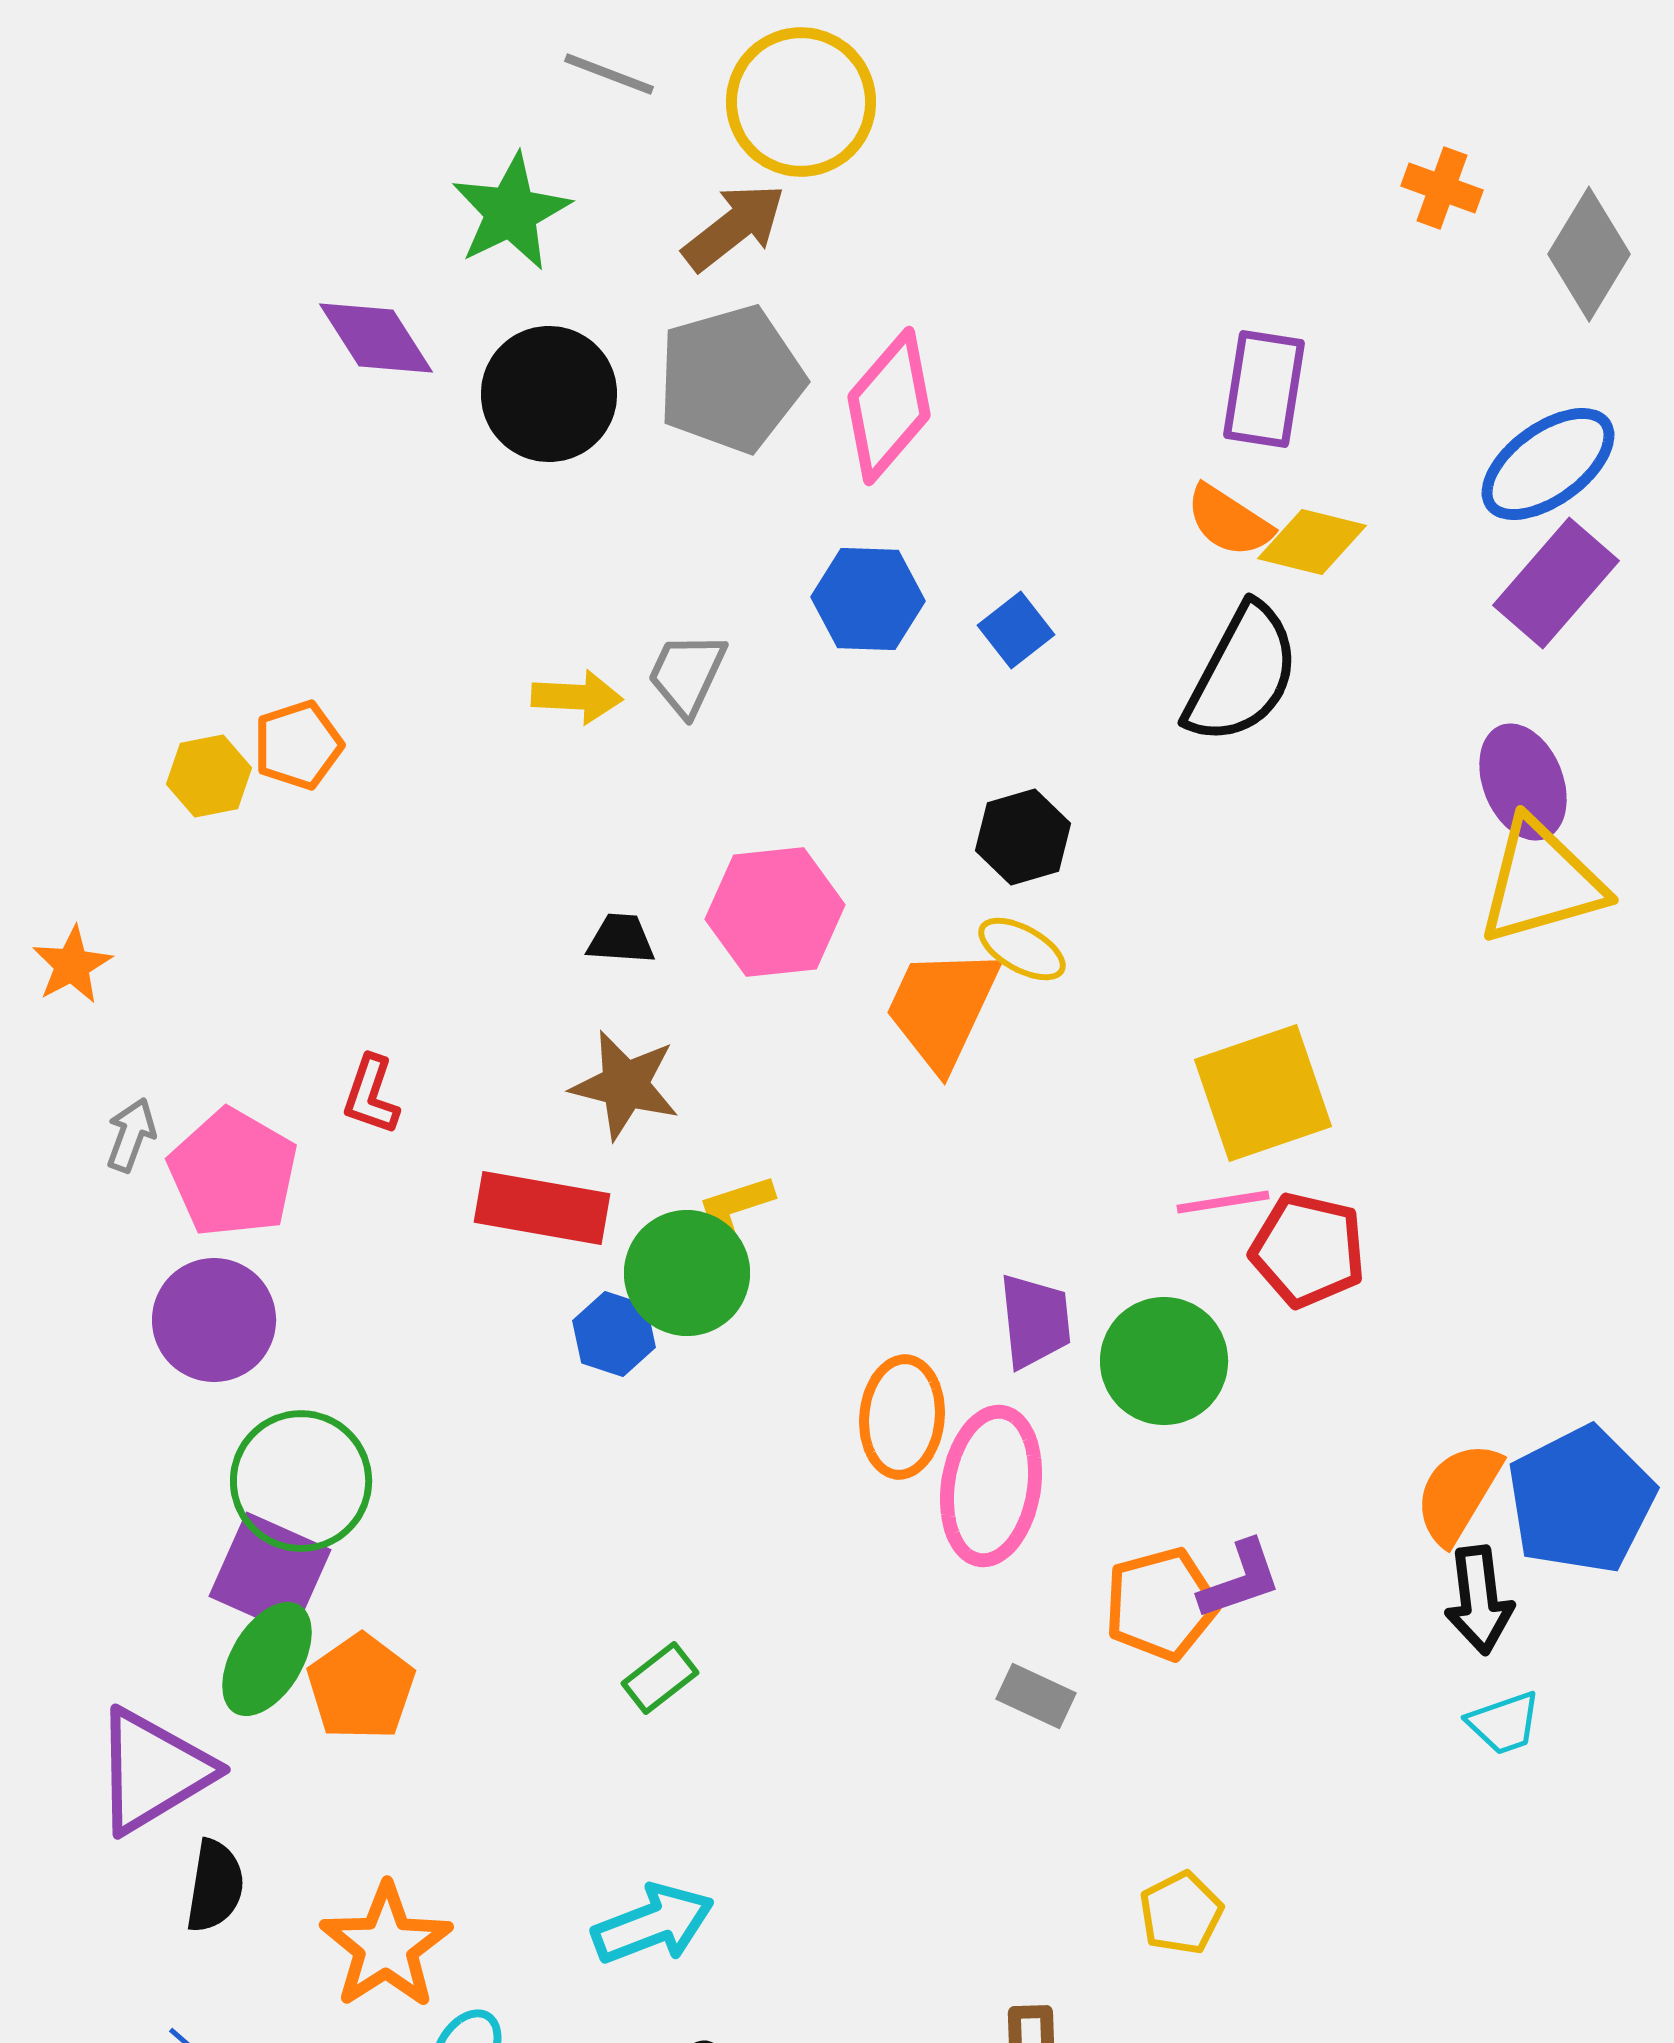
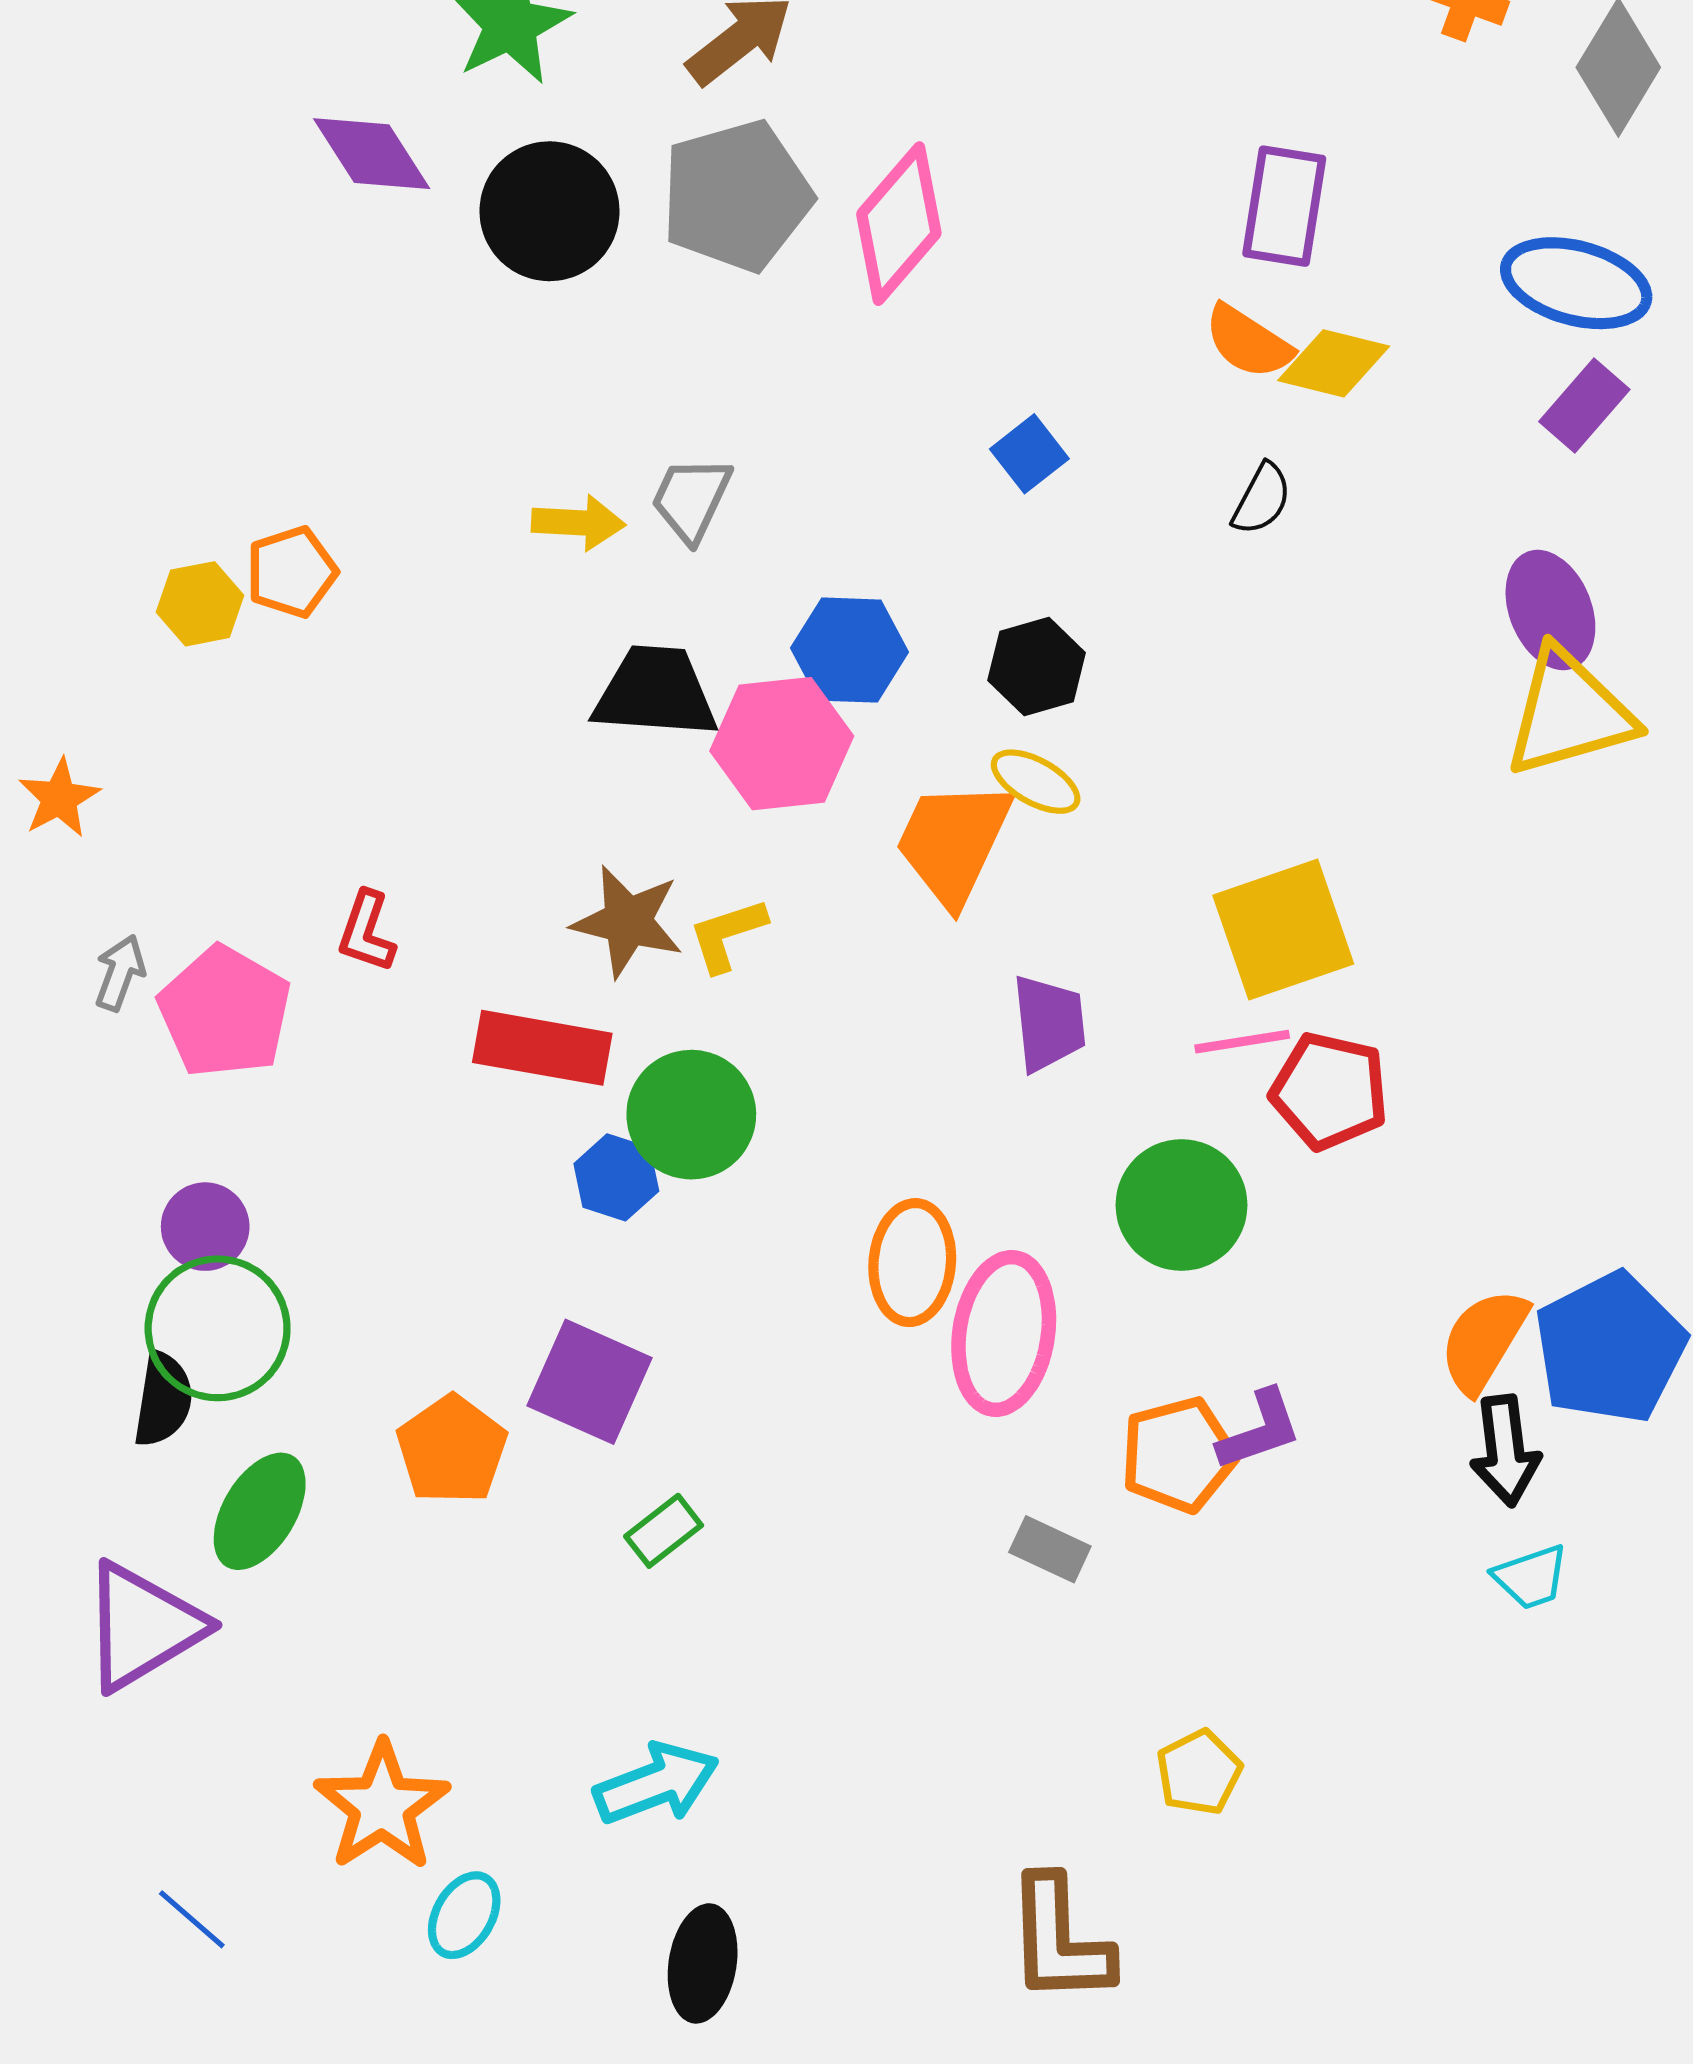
blue ellipse: (1548, 464) -> (1576, 283), turned 51
purple rectangle: (1556, 583) -> (1584, 405), size x0.7
blue hexagon: (868, 599) -> (850, 650), moved
black semicircle: (1242, 674) -> (1262, 499), size x0.5
black trapezoid: (621, 939) -> (655, 692), moved, size x1.8
yellow L-shape: (735, 1210) -> (727, 935), moved
purple circle: (214, 1320) -> (205, 1227), moved, size x0.7
purple trapezoid: (1035, 1321) -> (1049, 1023), moved
green circle: (301, 1481) -> (218, 1328), moved
purple square: (270, 1573) -> (590, 1382), moved
orange pentagon: (361, 1687) -> (452, 1450), moved
black semicircle: (215, 1886) -> (163, 1399), moved

